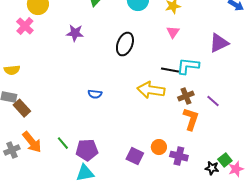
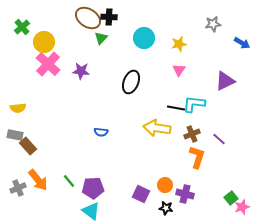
pink cross: (25, 26) -> (48, 64), moved, size x1.4
black star: (212, 168) -> (166, 208), moved
cyan triangle: (85, 173) -> (91, 211), turned 48

